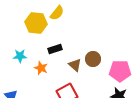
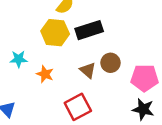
yellow hexagon: (36, 23) -> (55, 33), moved
black rectangle: (55, 49) -> (89, 30), moved, size x1.5

